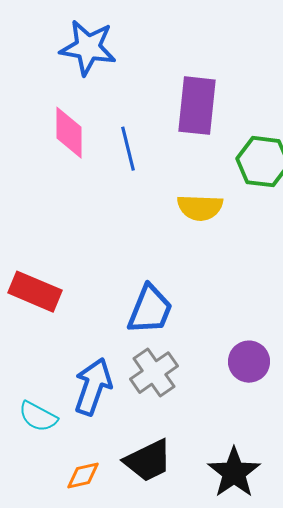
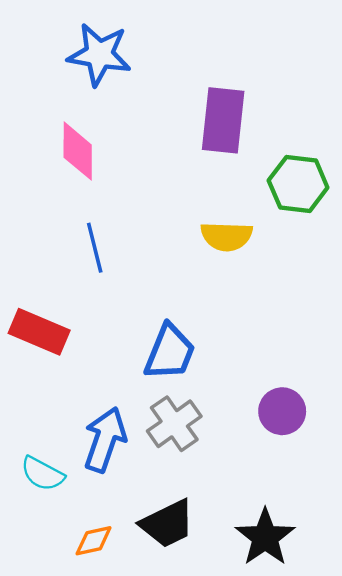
blue line: (128, 149) -> (95, 248), moved

